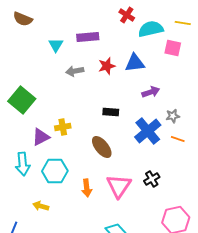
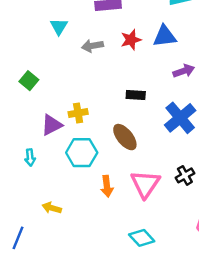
cyan triangle: (56, 45) -> (59, 27), moved
green square: (22, 100) -> (29, 81), size x0.6
cyan arrow: (23, 164) -> (30, 157), size x0.6
cyan hexagon: (55, 171) -> (82, 153), moved

